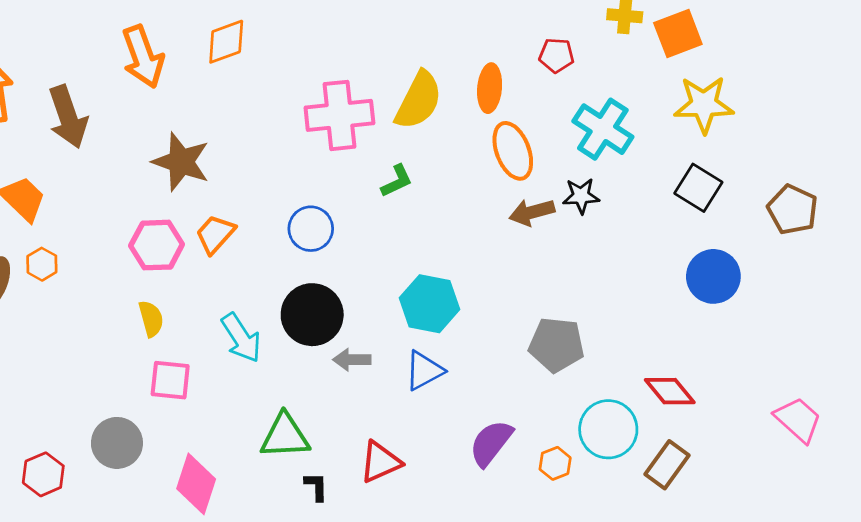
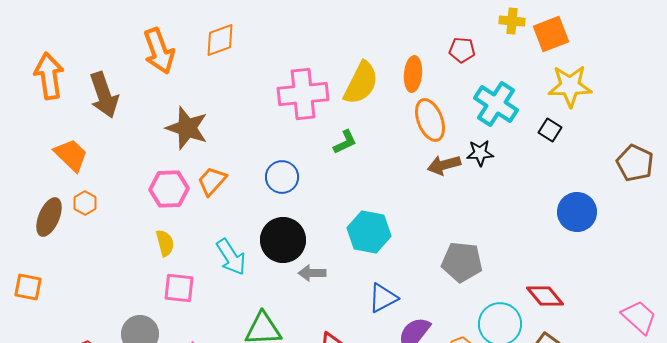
black square: (698, 188) -> (550, 130), moved, size x0.7
blue triangle: (424, 371) -> (383, 298), moved

